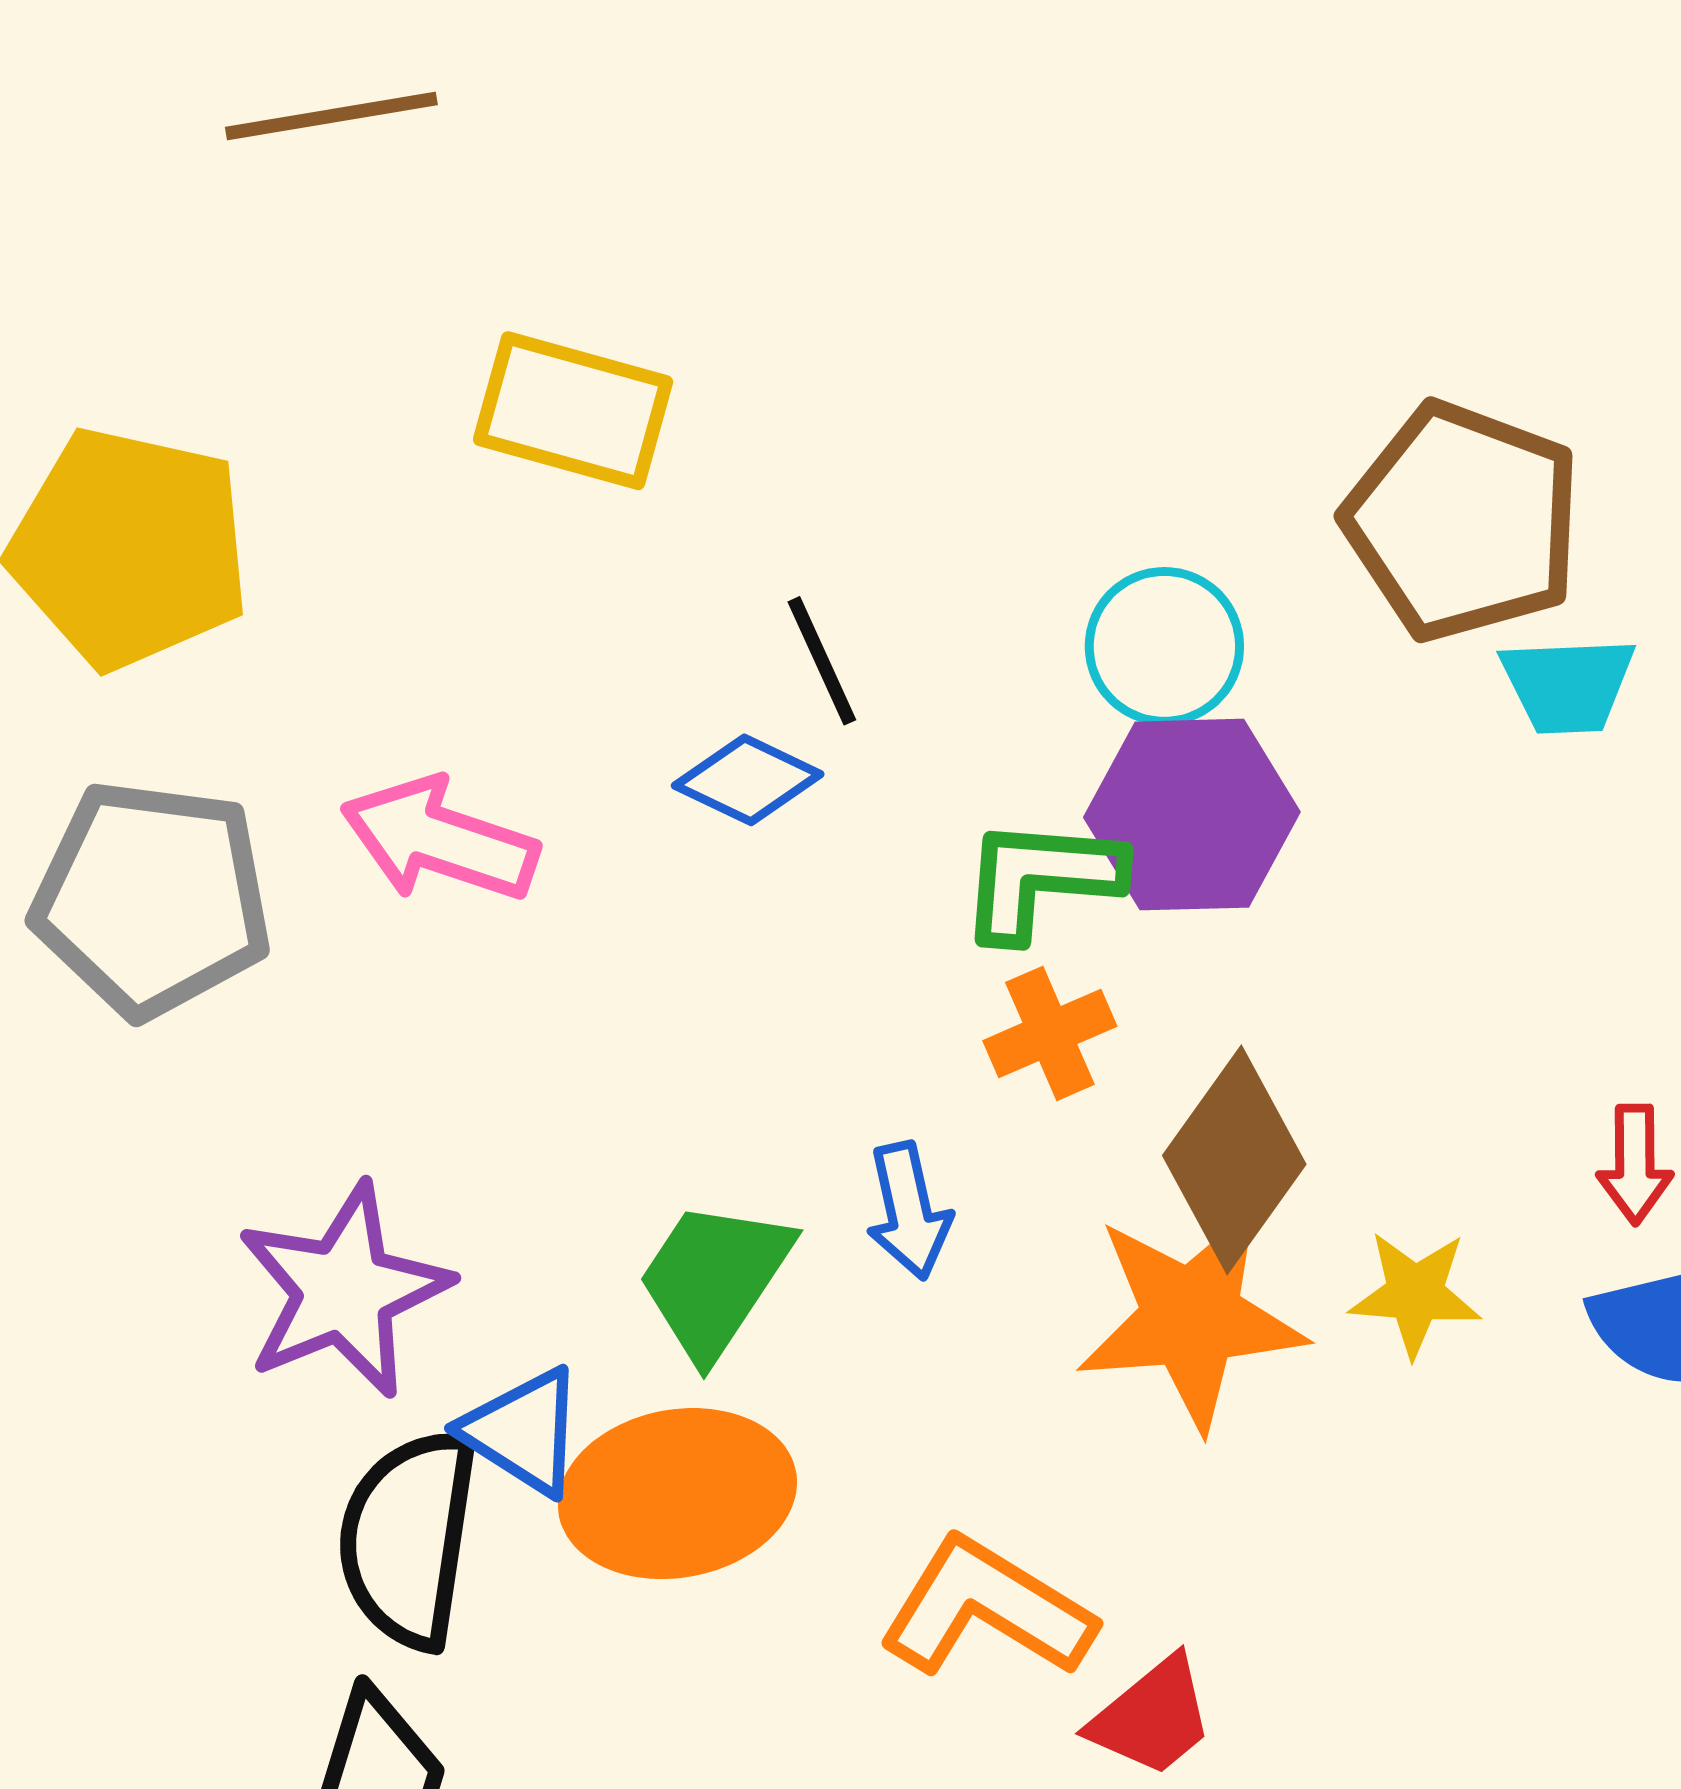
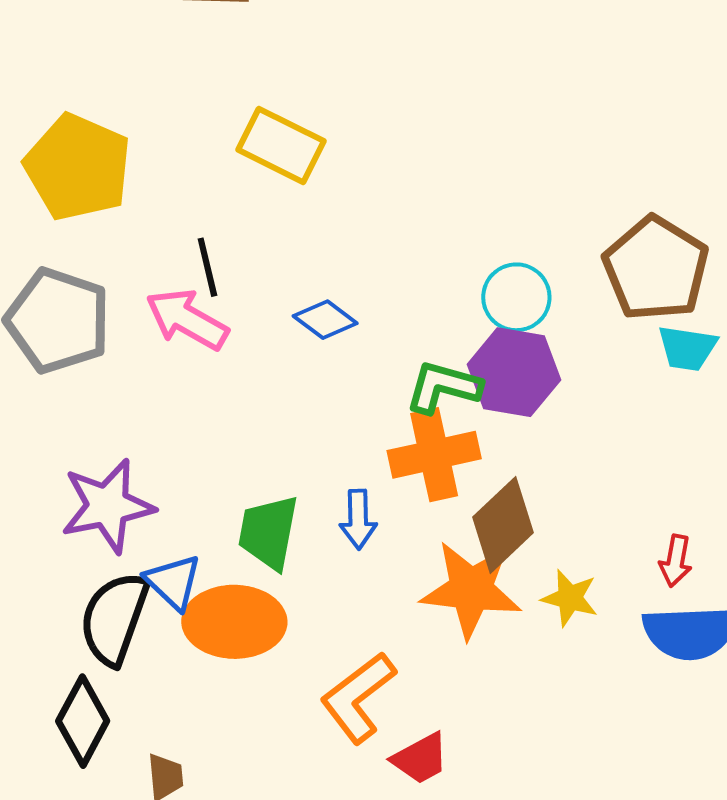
black line: (822, 661) -> (207, 267), moved
orange cross: (1050, 1033) -> (434, 455), size x1.6
green trapezoid: (714, 1279) -> (268, 532), turned -34
orange L-shape: (986, 1608) -> (358, 697), turned -80

